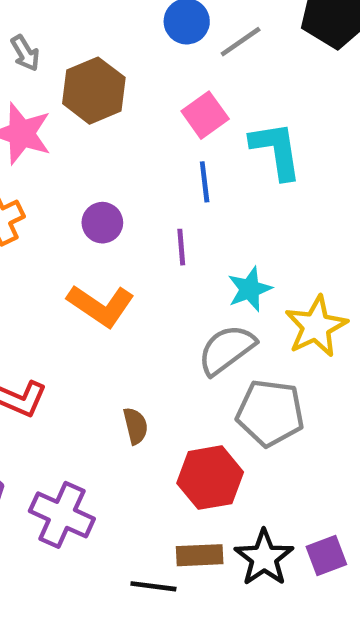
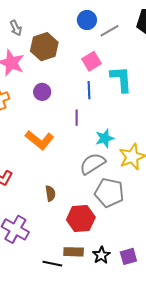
purple circle: (102, 223) -> (42, 92), moved
black star: (264, 558) -> (101, 255), size x0.7

